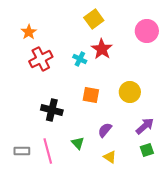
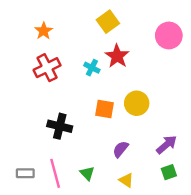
orange star: (29, 32) -> (44, 31), moved
yellow circle: (130, 92) -> (137, 103), moved
green triangle: (78, 143) -> (87, 173), moved

